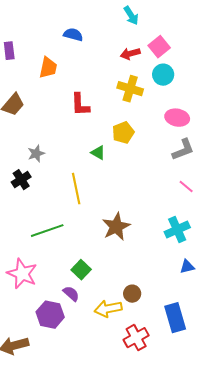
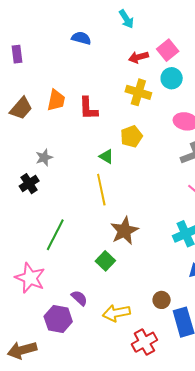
cyan arrow: (131, 16) -> (126, 19), moved
orange trapezoid: (48, 68) -> (56, 100), moved
yellow line: (76, 189) -> (101, 190), moved
green line: (47, 231) -> (55, 235), turned -44
green square: (81, 270) -> (105, 261), moved
brown circle: (132, 294) -> (162, 300), moved

